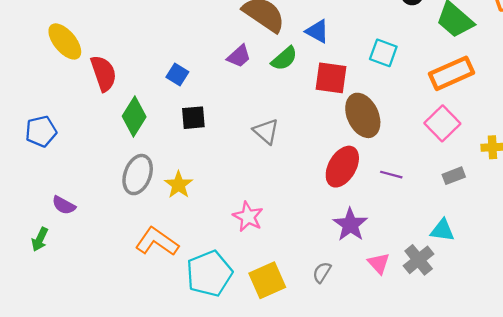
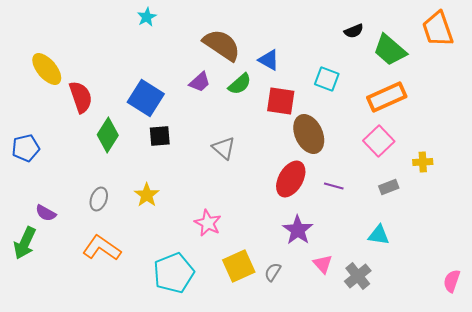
blue square: (177, 74) -> (146, 98), size x1.8
gray ellipse: (138, 175) -> (99, 199), moved, size x0.7
green arrow: (40, 239) -> (25, 243), size x1.5
orange L-shape: (157, 242) -> (102, 248), moved
gray cross: (419, 260) -> (358, 276), moved
yellow square: (267, 280) -> (239, 266), moved

